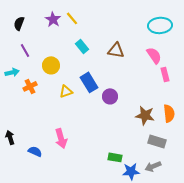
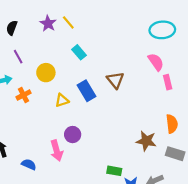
brown triangle: (116, 50) -> (115, 80), moved, turned 42
purple circle: (110, 96) -> (73, 135), moved
brown star: (145, 115) -> (146, 141), moved
gray rectangle: (157, 141) -> (175, 154), moved

